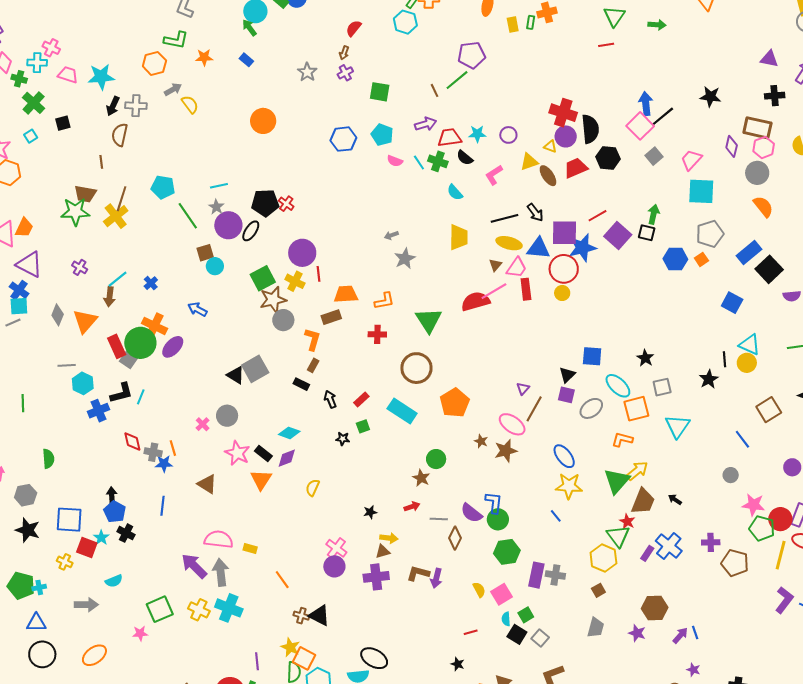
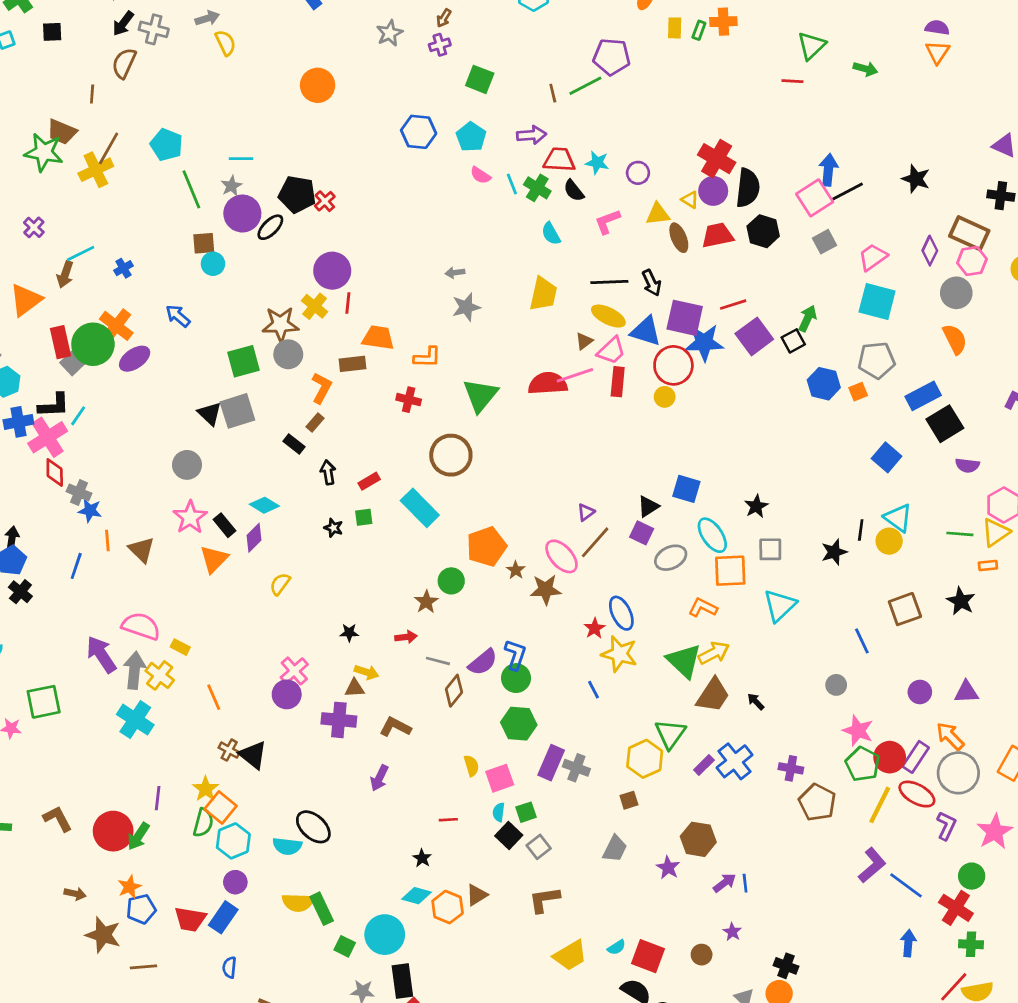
black square: (647, 233) -> (793, 341), turned 36
green square: (263, 278) -> (244, 361), moved
orange pentagon: (455, 403) -> (486, 547), moved
pink cross: (203, 424) -> (48, 437), moved, size x2.0
orange line: (173, 448) -> (107, 540), moved
purple diamond: (287, 458) -> (254, 538), turned -35
green triangle: (617, 481) -> (684, 661), turned -40
purple semicircle: (471, 513) -> (483, 662), turned -90
red star: (627, 521) -> (594, 628), moved
purple arrow: (436, 578) -> (379, 778), moved
yellow cross: (199, 610) -> (160, 675), moved

